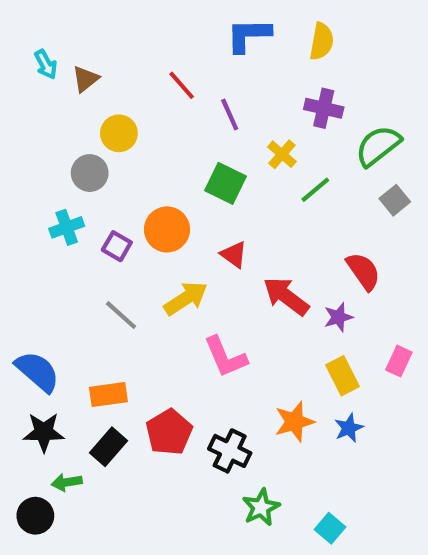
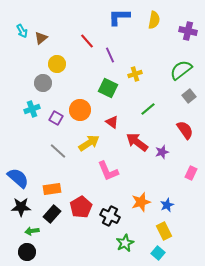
purple cross: (324, 108) -> (188, 31), moved
yellow cross: (282, 154) -> (135, 74), turned 32
green line: (315, 190) -> (148, 109), moved
red semicircle: (363, 271) -> (185, 130), moved
yellow rectangle: (343, 376) -> (164, 231), moved
black circle: (35, 516) -> (27, 252), moved

